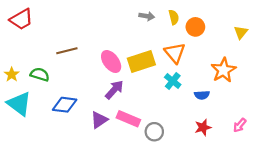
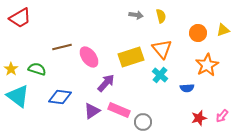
orange circle: (195, 27) -> (198, 33), moved
yellow triangle: (241, 32) -> (223, 30), turned 32
pink ellipse: (111, 61) -> (89, 57), moved
red star: (203, 127) -> (199, 118), moved

